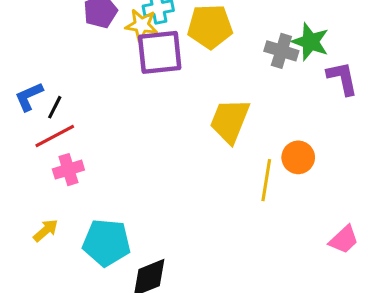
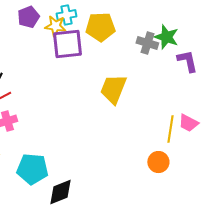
orange circle: (298, 157) -> (158, 162), moved
yellow line: (266, 180) -> (170, 129), moved
pink trapezoid: (344, 240) -> (188, 123), moved, turned 70

